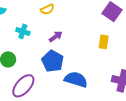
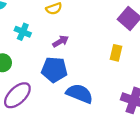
blue pentagon: (53, 61) -> (54, 70), turned -30

